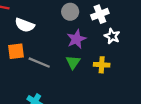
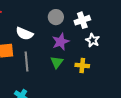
white semicircle: (25, 25) -> (24, 34), moved
gray line: (39, 63) -> (26, 61), turned 60

